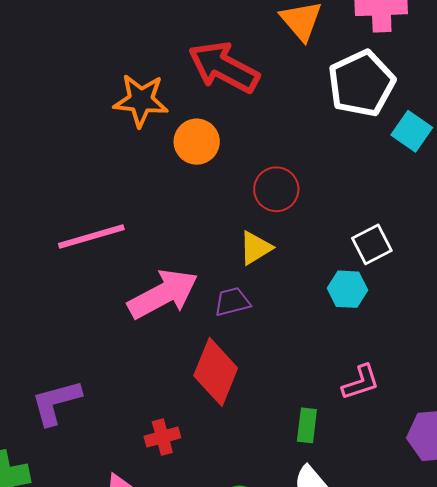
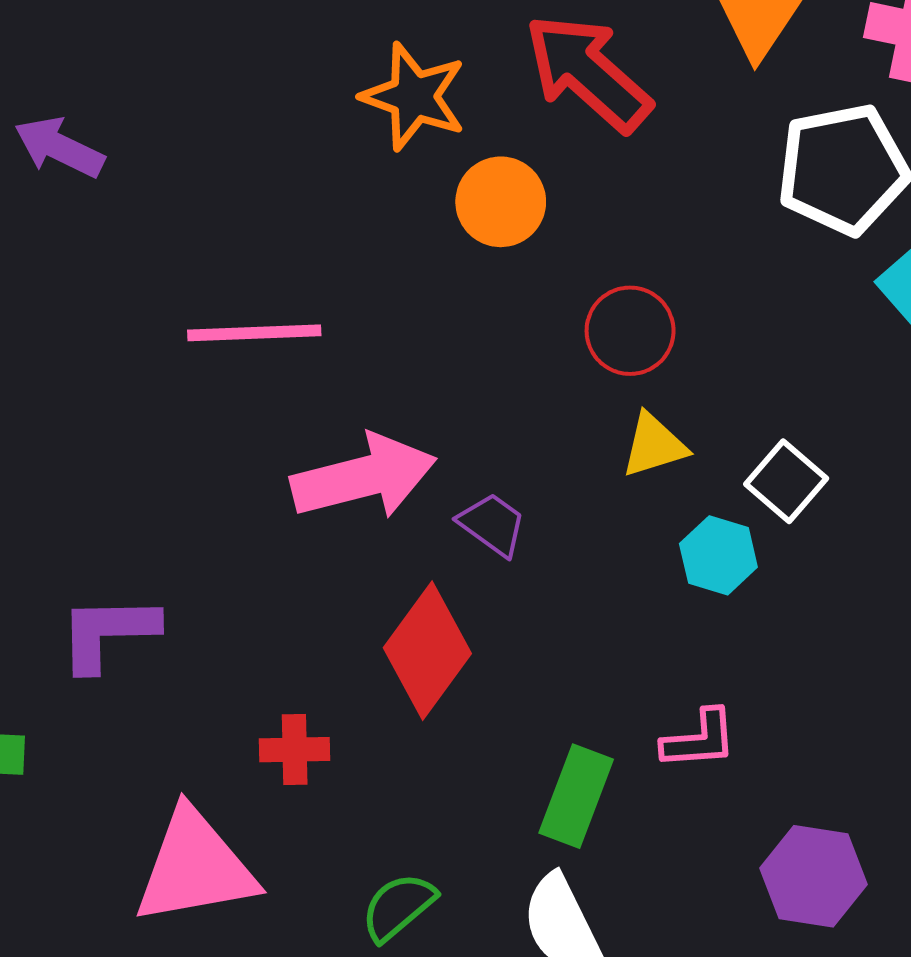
white square: (372, 244) -> (786, 481), turned -36
yellow triangle: (255, 248) -> (654, 445), moved
purple trapezoid: (232, 302) -> (492, 524), turned 36
green rectangle: (307, 425) -> (576, 796), size x1.4

